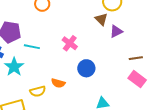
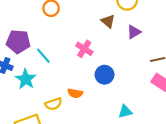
brown triangle: (101, 19) -> (108, 21), moved
cyan line: (32, 47) -> (43, 56), turned 42

